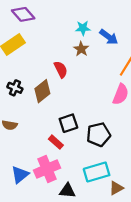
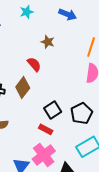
cyan star: (83, 28) -> (27, 12), moved
blue arrow: (109, 37) -> (68, 14), moved

